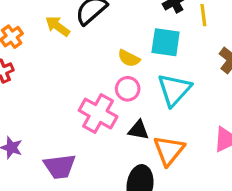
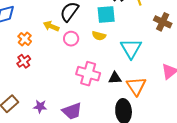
cyan square: (166, 42) -> (106, 15), moved
pink circle: (128, 89) -> (71, 39), moved

